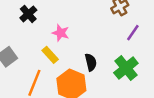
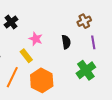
purple line: (133, 33) -> (93, 42), turned -48
black semicircle: (91, 62) -> (66, 42), moved

